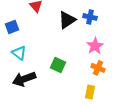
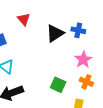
green square: (58, 65) -> (58, 85), moved

